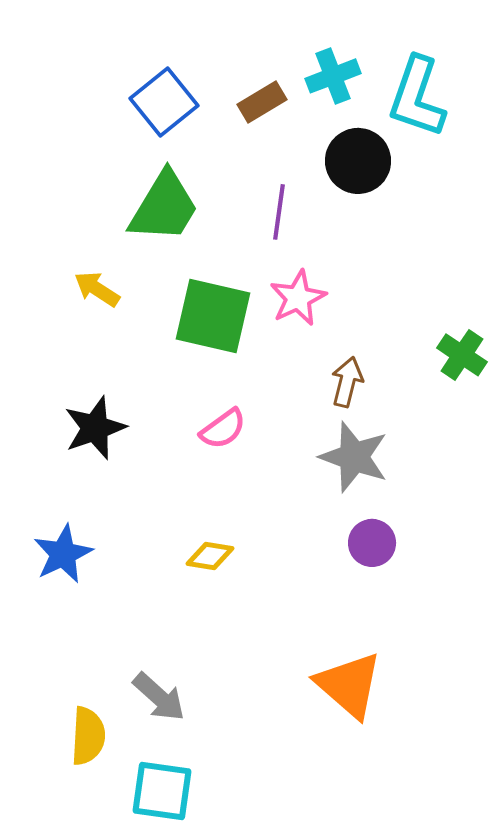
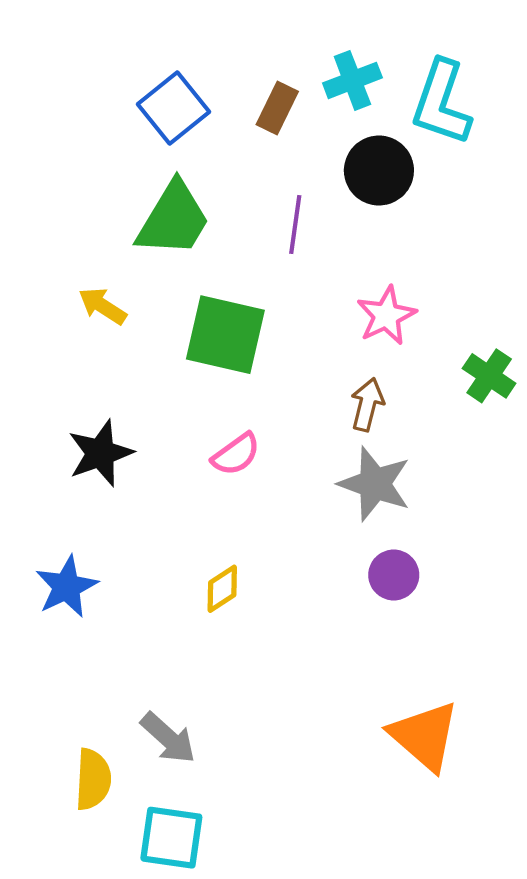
brown rectangle: (262, 102) -> (277, 108), turned -33
pink star: (298, 298) -> (386, 316), moved
yellow diamond: (210, 556) -> (222, 589), turned -42
orange triangle: (349, 685) -> (424, 736), moved

